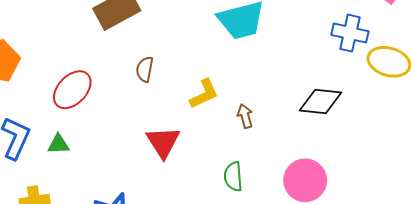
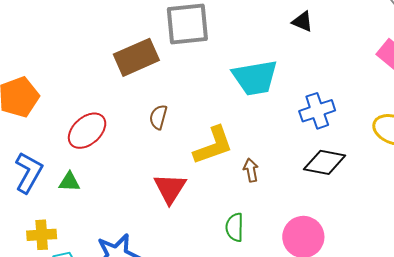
blue cross: (350, 33) -> (317, 111), moved, turned -36
yellow L-shape: (204, 94) -> (213, 146), size x1.4

